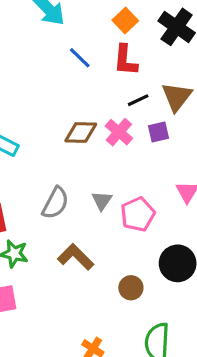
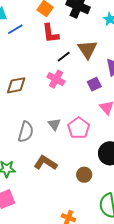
blue line: (80, 58) -> (15, 29), moved, turned -63
brown diamond: (81, 132) -> (16, 85), moved
purple square: (159, 132) -> (94, 84), moved

